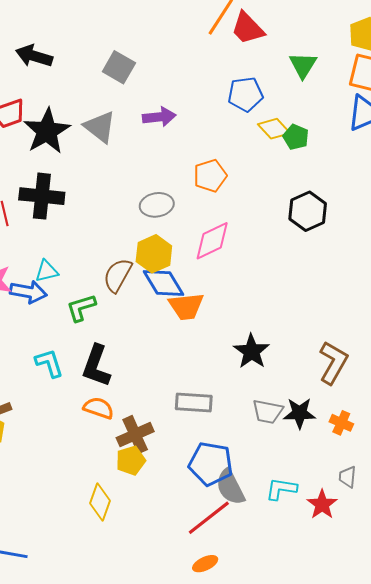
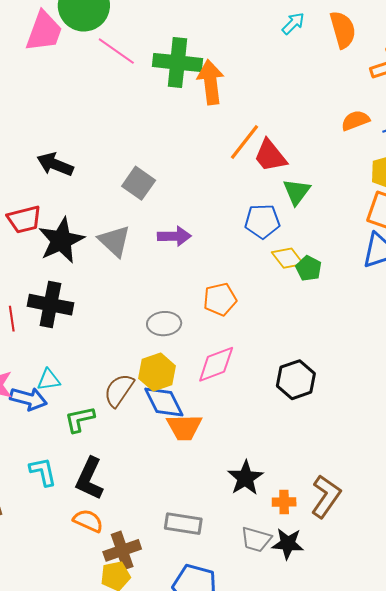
green triangle: (303, 65) -> (297, 192), moved
black hexagon: (308, 211) -> (296, 380), moved
orange cross: (341, 423) -> (284, 502), moved, turned -30

